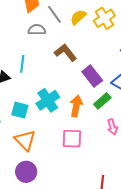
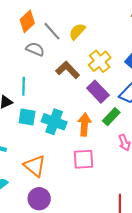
yellow cross: (104, 18) -> (100, 61), moved
gray semicircle: (37, 30) -> (35, 49), turned 30
cyan cross: (48, 100) -> (54, 122), turned -30
cyan square: (20, 110) -> (27, 117), moved

